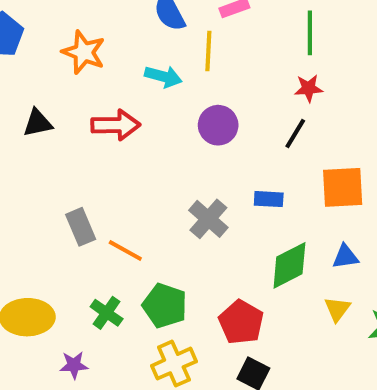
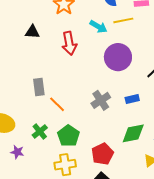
yellow line: (208, 51) -> (123, 20), turned 60
red arrow: (116, 125) -> (69, 43), turned 65
purple circle: (218, 125) -> (118, 57), size x1.4
blue rectangle: (269, 199) -> (132, 99), turned -32

